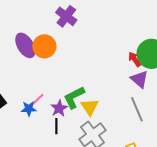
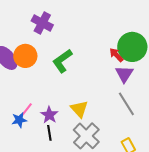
purple triangle: (140, 79) -> (124, 74), turned 30
green L-shape: (74, 97) -> (62, 61), moved

